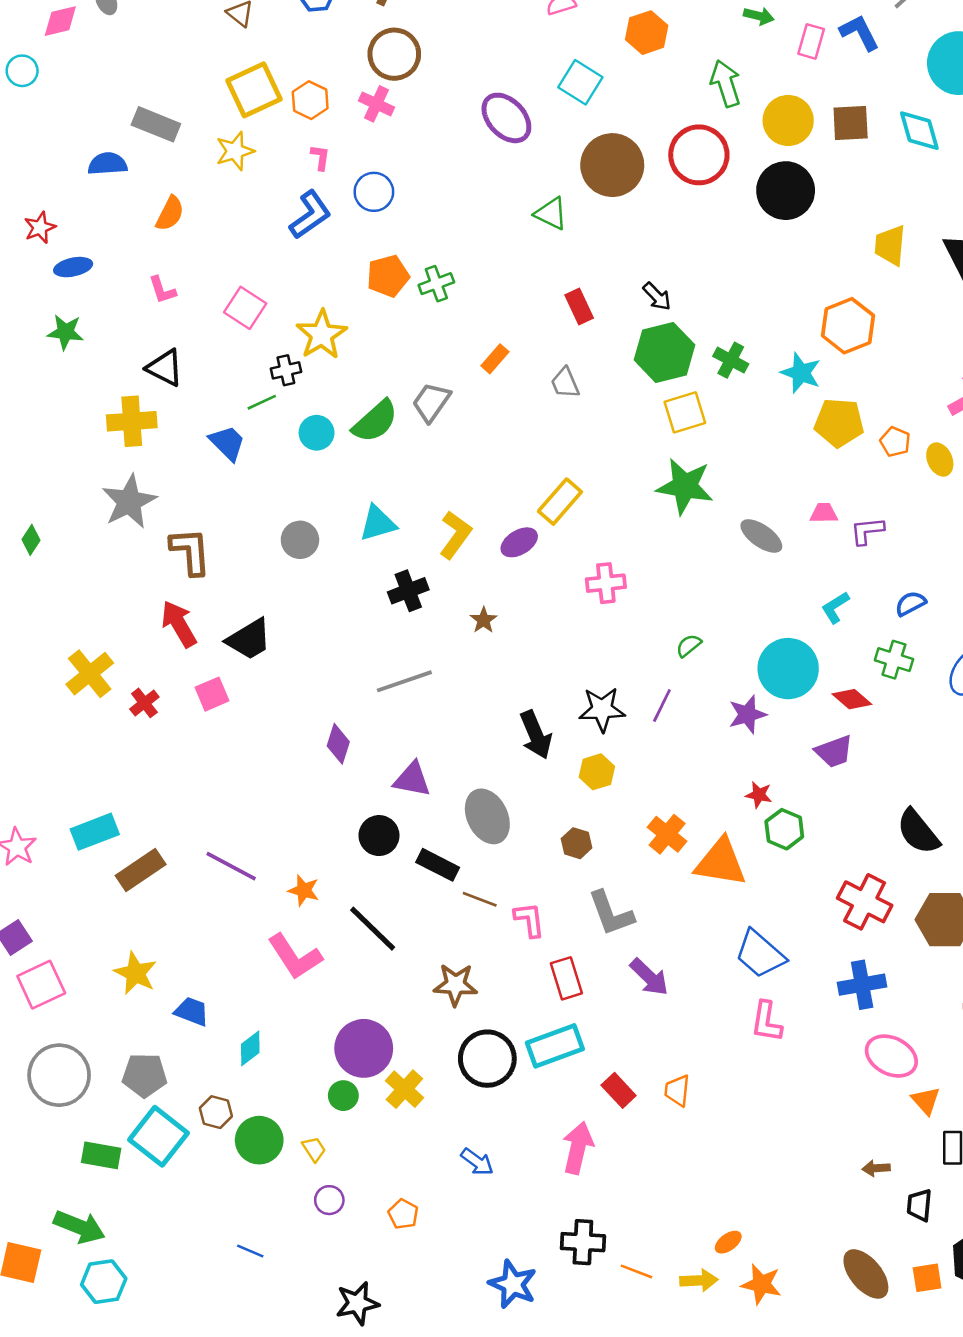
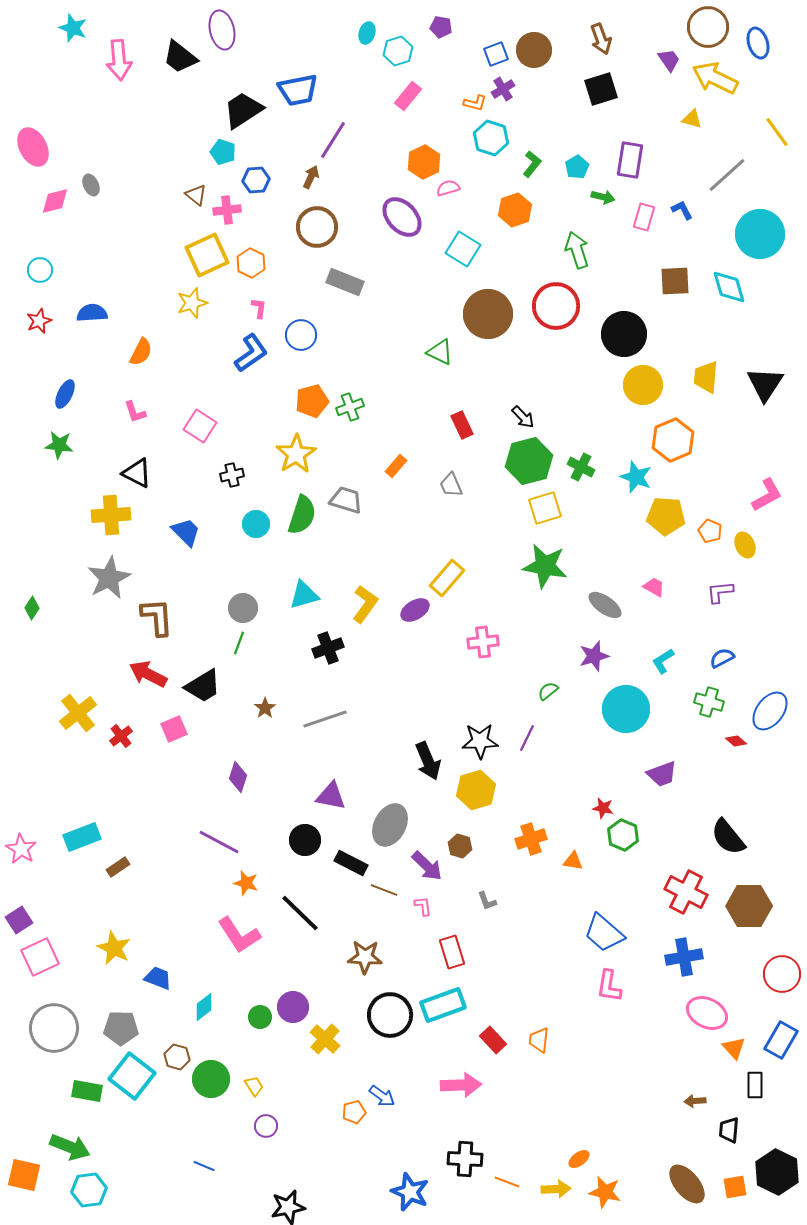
blue L-shape: (860, 33) -> (682, 210), size x0.7
cyan circle: (22, 71) -> (40, 270), moved
pink cross: (376, 104) -> (227, 210), moved, turned -32
purple ellipse: (506, 118) -> (402, 217), moved
yellow circle: (788, 120) -> (643, 385), moved
gray rectangle: (156, 124) -> (345, 282), moved
red star: (40, 228) -> (39, 321), moved
blue ellipse: (73, 267) -> (65, 394), turned -52
yellow star: (322, 335) -> (296, 454), moved
green line: (262, 402) -> (239, 643), moved, turned -45
gray trapezoid: (431, 402) -> (346, 500), turned 72
green semicircle: (375, 421) -> (302, 515), turned -30
pink trapezoid: (824, 513) -> (654, 587), turned 30
purple L-shape: (867, 531) -> (720, 592), moved
brown star: (484, 620) -> (265, 708), moved
red arrow: (179, 624) -> (148, 674), turned -33
red diamond: (852, 699) -> (736, 741), moved, size x0.7
purple star: (747, 714) -> (594, 656), moved
purple diamond: (338, 744) -> (238, 777), moved
yellow hexagon: (597, 772) -> (476, 790), size x1.4
gray ellipse: (487, 816) -> (390, 825), turned 54
orange cross: (667, 834) -> (531, 839), turned 32
orange triangle: (721, 862) -> (573, 861), size x0.5
purple line: (231, 866) -> (219, 842), moved
brown rectangle: (141, 870) -> (118, 867), size x0.6
gray L-shape: (611, 913) -> (487, 901), size x0.5
pink L-shape: (529, 920) -> (423, 906), size x0.7
purple arrow: (649, 977) -> (427, 866), moved
purple circle: (364, 1048) -> (293, 1007), size x0.7
green circle: (343, 1096) -> (260, 1017), moved
pink arrow: (578, 1148) -> (461, 1085), turned 75
orange pentagon: (403, 1214) -> (354, 1112), moved, turned 30

